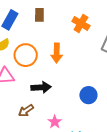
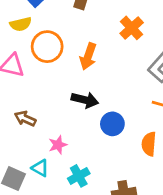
black arrow: (41, 87) -> (85, 100), moved
brown arrow: (26, 111) -> (25, 119), turned 42

